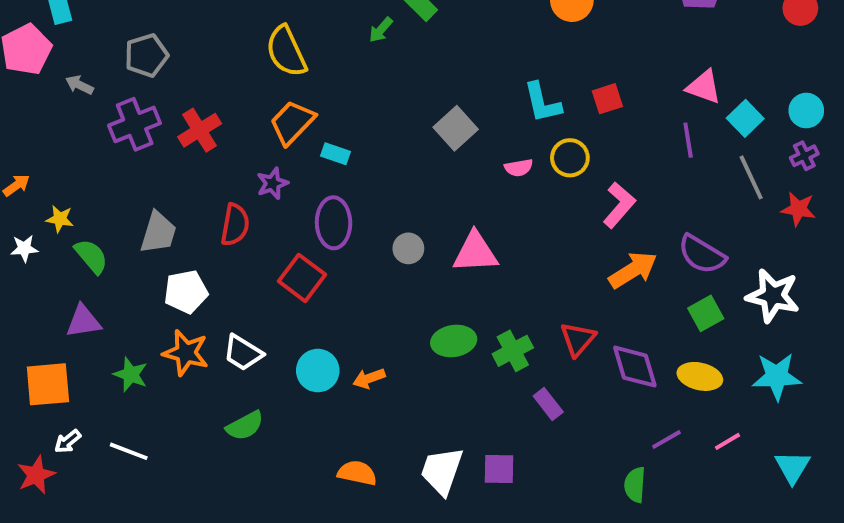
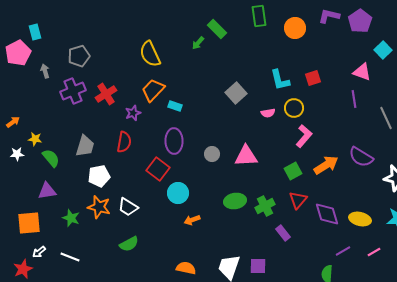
gray arrow: (79, 85) -> (45, 71), turned 48
cyan square: (745, 118) -> (383, 50), moved
purple star: (272, 183) -> (133, 113), moved
pink L-shape: (619, 205) -> (304, 136), moved
green square: (706, 313) -> (293, 171), moved
cyan circle: (318, 371) -> (178, 193), moved

